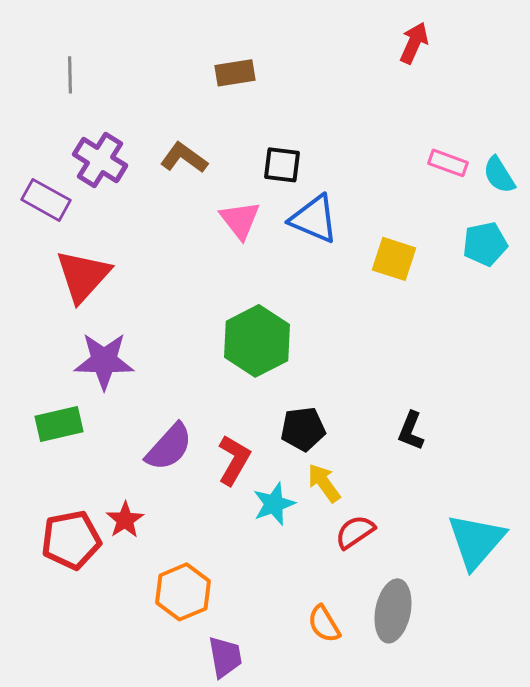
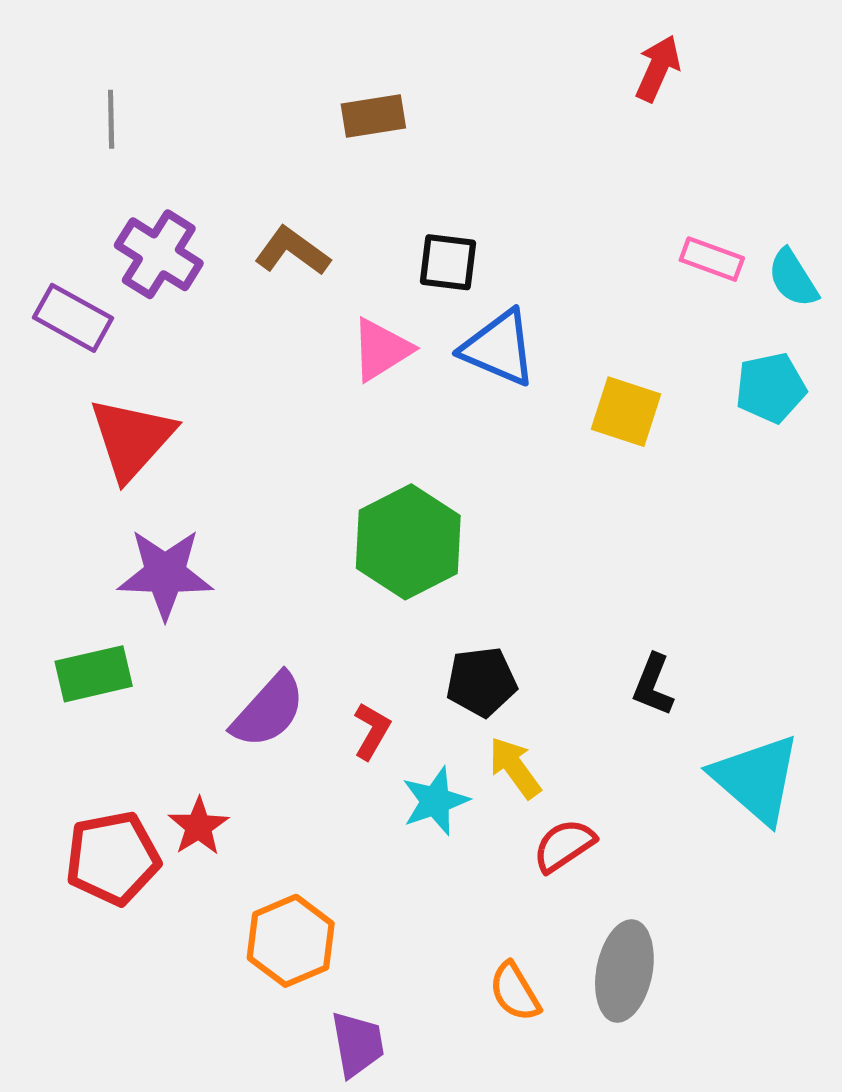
pink triangle: (240, 220) -> (381, 350), turned 36
red L-shape: (234, 460) -> (372, 731), size x0.7
cyan triangle: (476, 541) -> (756, 779), moved, turned -30

